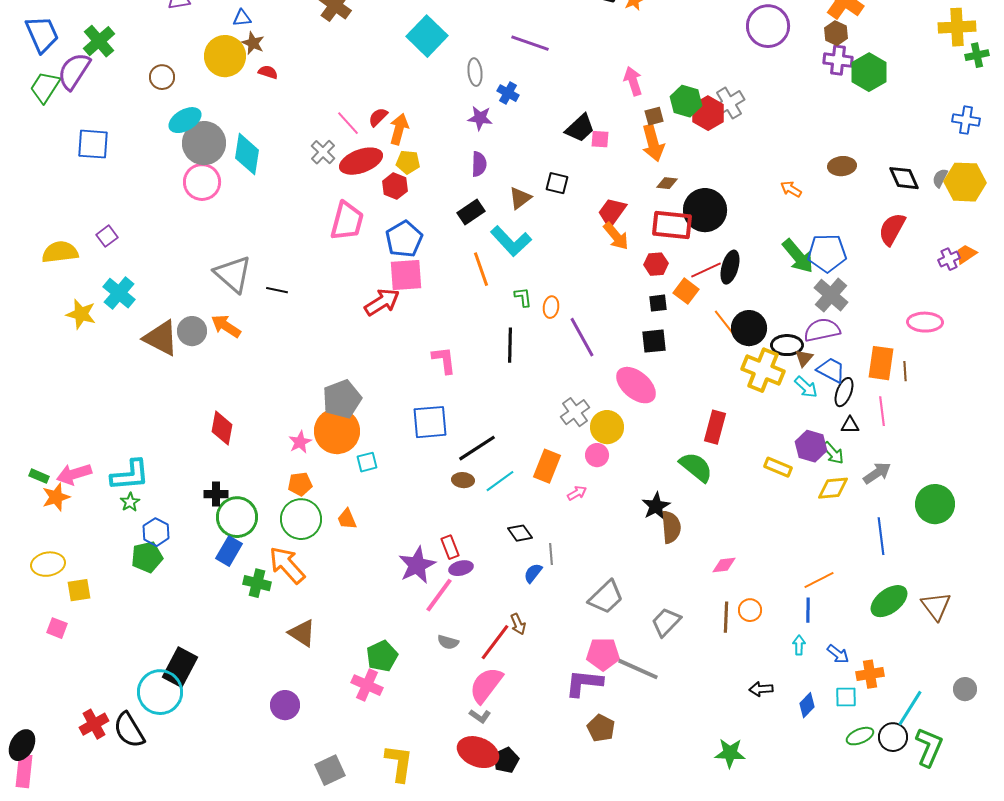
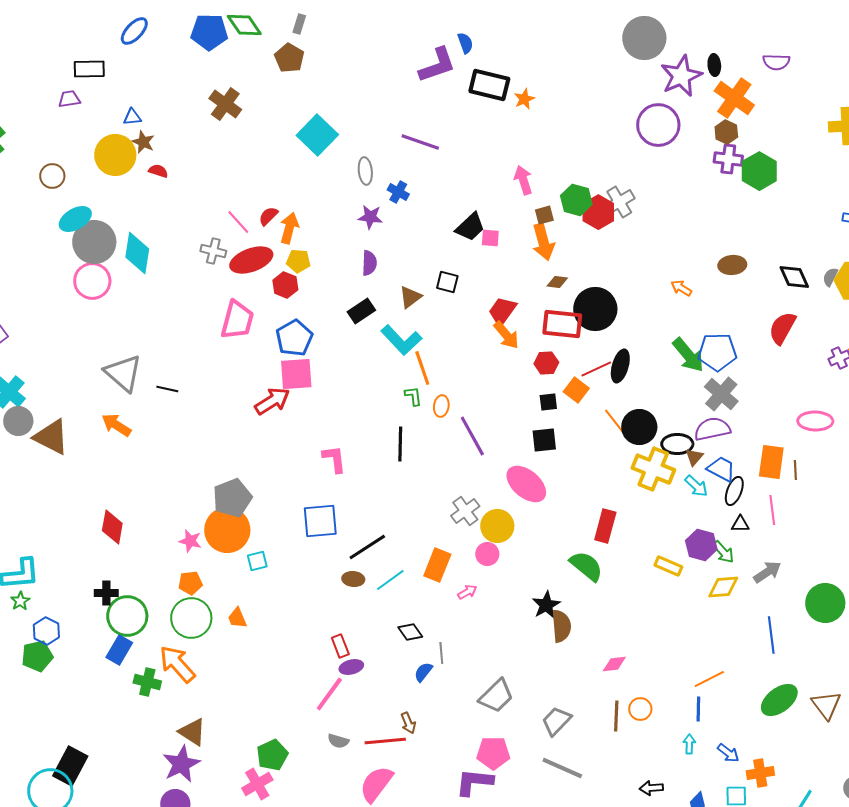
gray cross: (323, 152) -> (213, 251), turned -30
orange line: (481, 269) -> (422, 368), moved
gray circle: (192, 331) -> (18, 421), moved
pink star: (300, 442) -> (190, 541), turned -30
purple star: (417, 565) -> (181, 764), moved
red line: (495, 642) -> (385, 741), turned 48
gray line: (638, 669) -> (562, 768), moved
pink cross: (367, 685) -> (257, 784), turned 36

